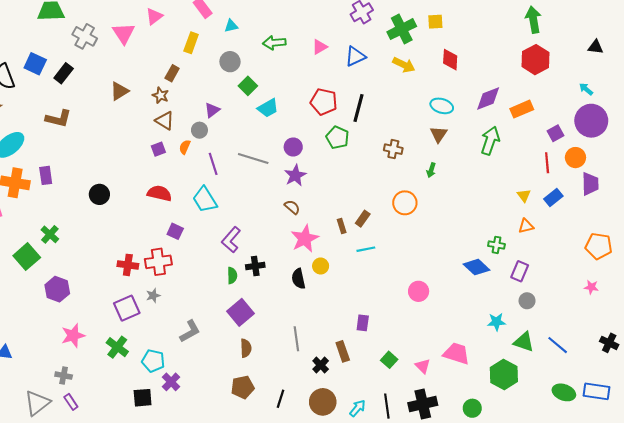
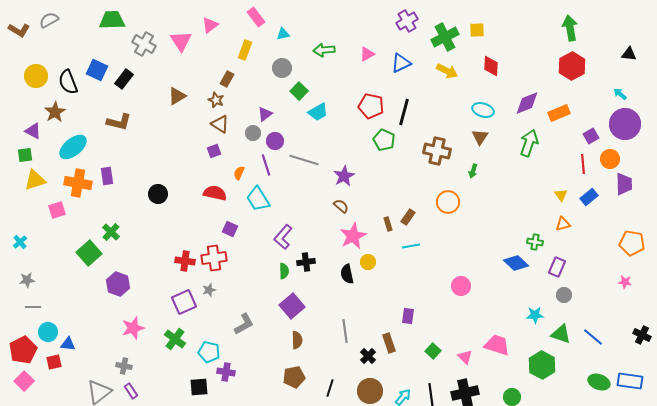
orange semicircle: (185, 147) -> (239, 173), moved
purple circle: (293, 147) -> (275, 141), moved
brown cross: (393, 149) -> (437, 151), size x1.5
purple cross: (171, 382) -> (226, 372), turned -36

